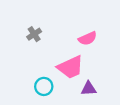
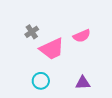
pink trapezoid: (70, 67) -> (52, 49), moved

